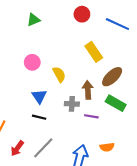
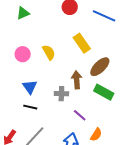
yellow semicircle: (59, 74) -> (49, 52), moved
purple line: (91, 116) -> (80, 115), moved, turned 32
orange semicircle: (107, 147) -> (96, 135), turned -48

